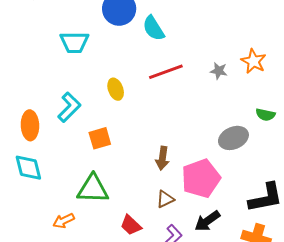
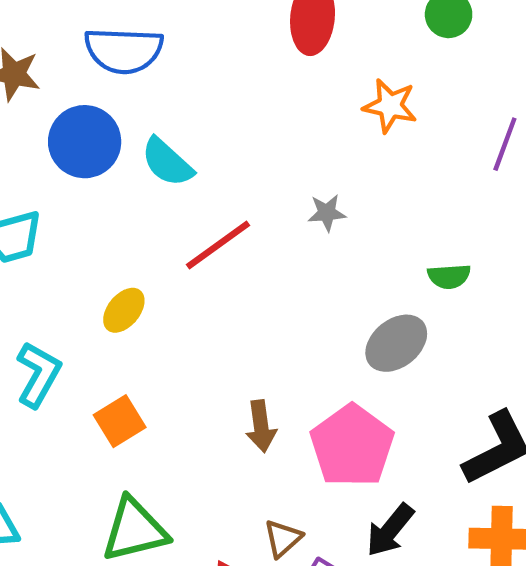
orange star: (254, 61) -> (390, 106), moved
yellow ellipse: (116, 89) -> (124, 310), turned 75
brown triangle: (165, 199) -> (283, 538), moved

